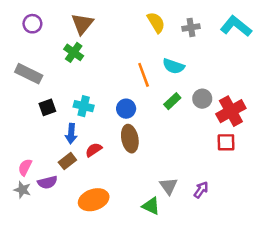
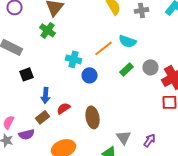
orange line: (144, 75) -> (104, 48), turned 72
cyan cross: (84, 106) -> (74, 59), moved
brown ellipse: (130, 139) -> (92, 117), moved

